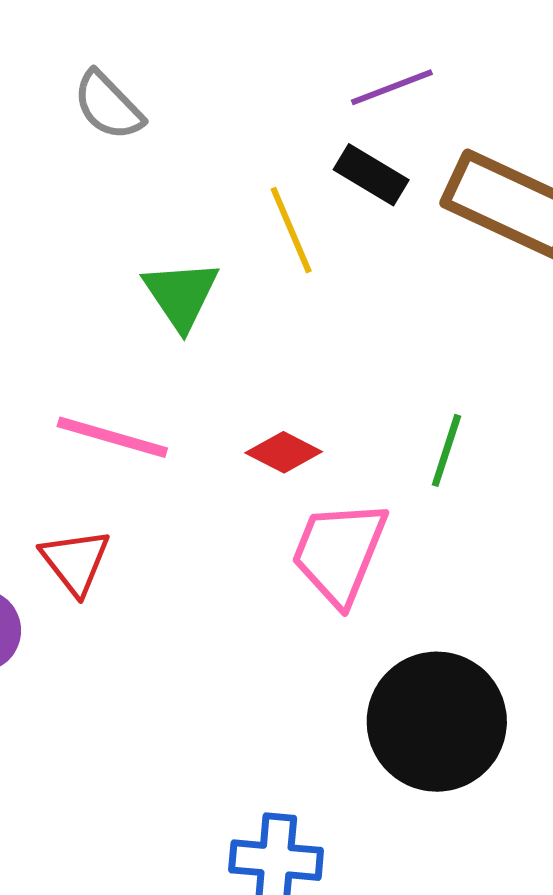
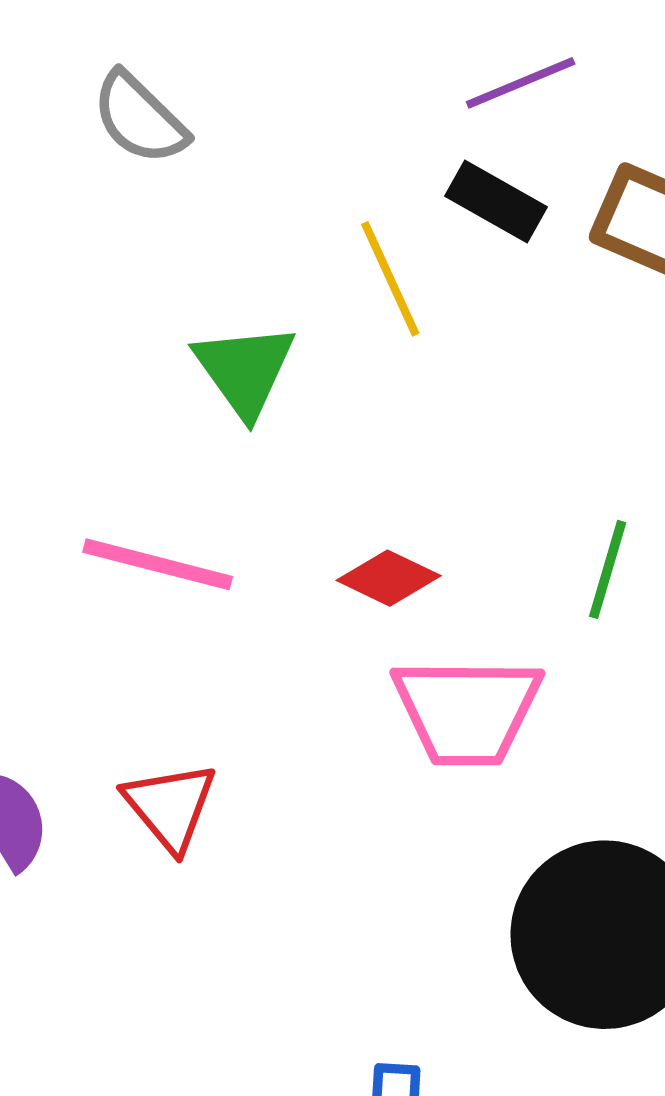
pink trapezoid: (339, 552) -> (467, 711), turned -110
red triangle: (75, 562) -> (170, 806), moved

